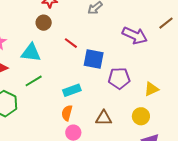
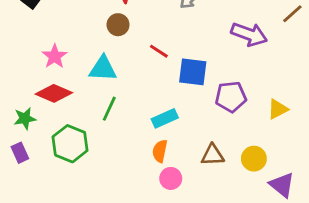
green line: (34, 81) -> (109, 109), turned -30
yellow circle: (141, 116) -> (254, 159), moved

